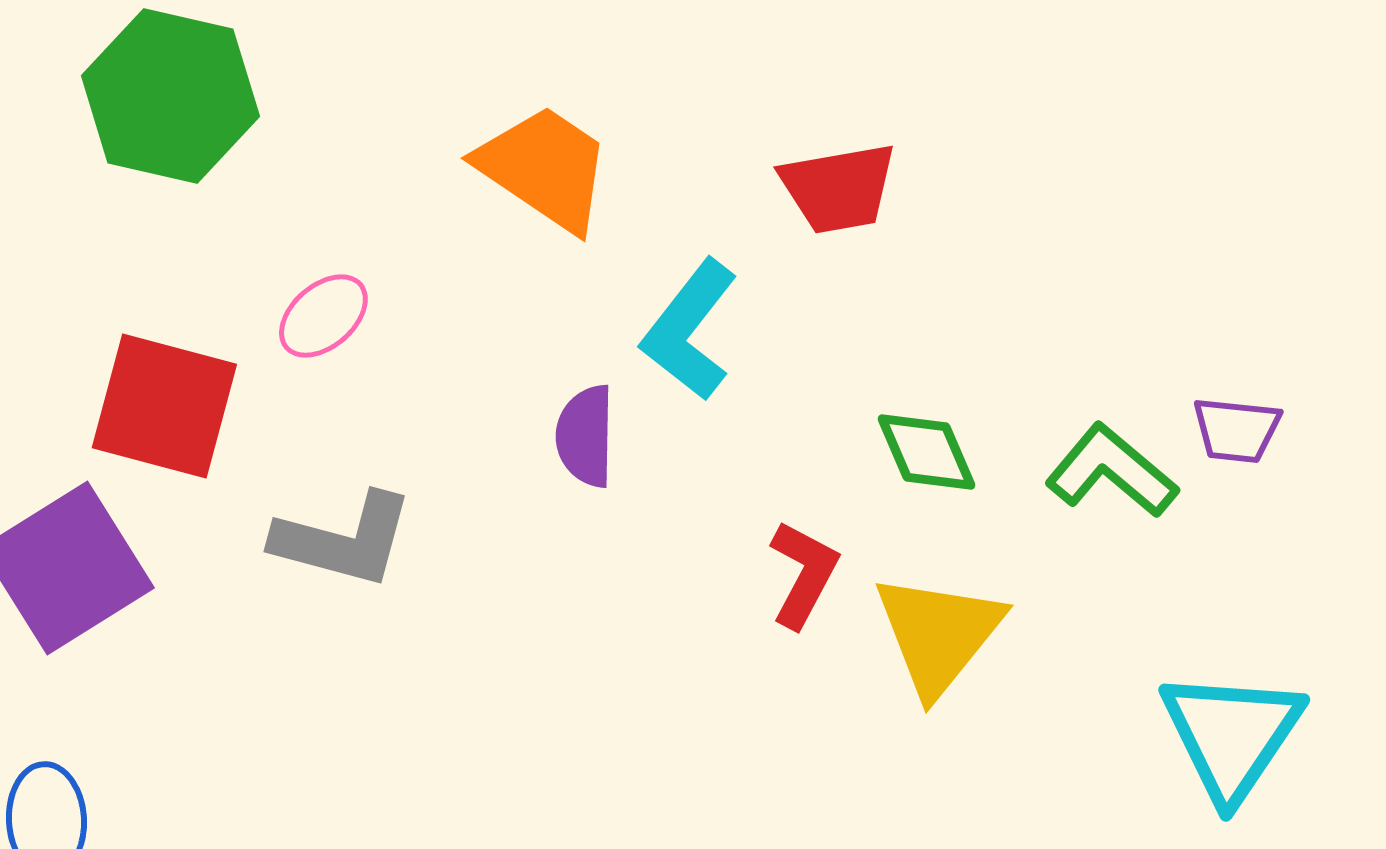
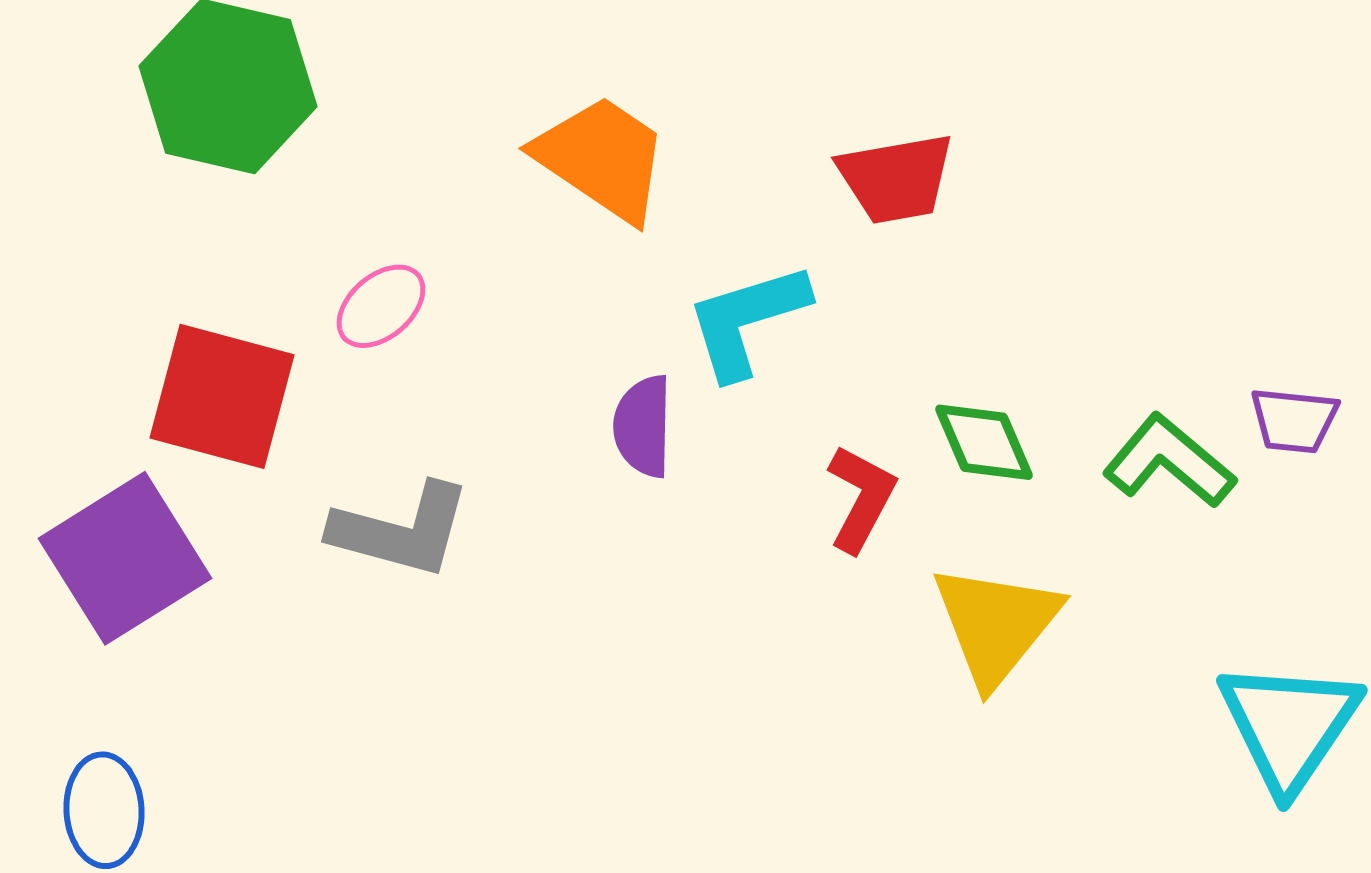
cyan L-shape: (689, 330) -> (747, 320), turned 35
red L-shape: (803, 574) -> (861, 498), moved

